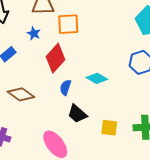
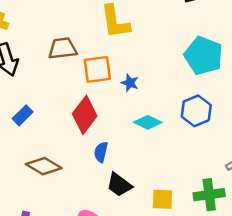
blue star: (34, 33) -> (130, 83), moved
cyan diamond: (97, 78) -> (148, 122), moved

